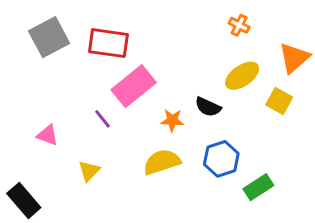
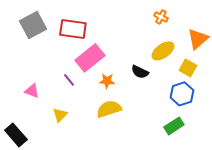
orange star: (172, 120) -> (107, 81), moved
blue hexagon: (221, 159) -> (182, 94), moved

